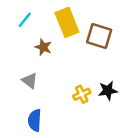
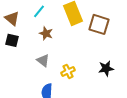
brown star: (43, 47) -> (46, 33), moved
yellow cross: (82, 94) -> (68, 71), moved

